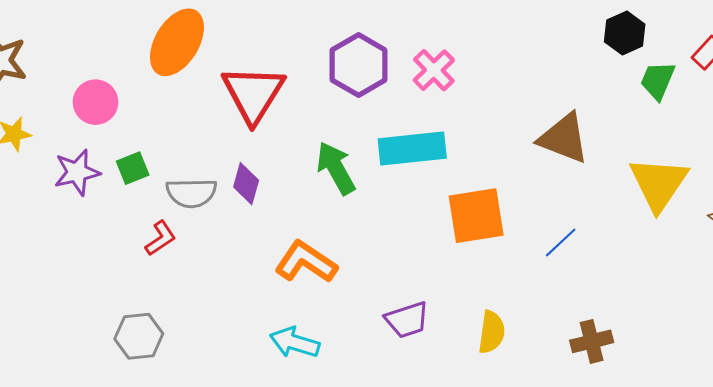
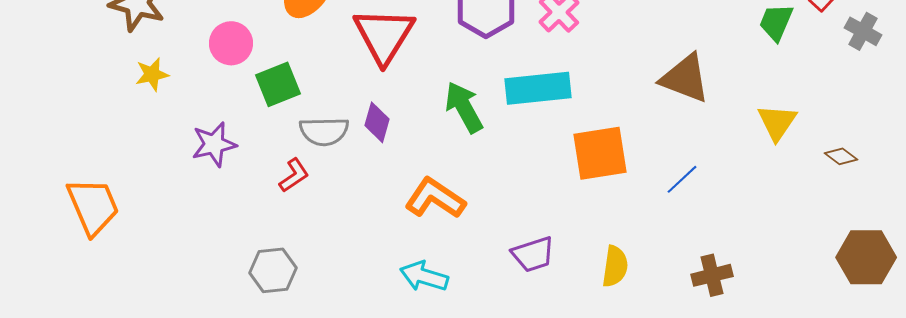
green square: (133, 168) -> (278, 84), moved, size x1.4
purple star: (77, 172) -> (214, 144), moved
yellow triangle: (659, 184) -> (777, 122), size x0.7

